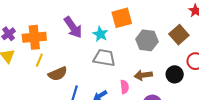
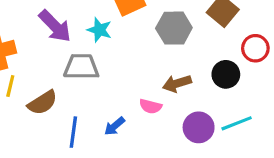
gray trapezoid: (104, 58) -> (81, 67), moved
pink semicircle: (124, 87) -> (150, 106), turned 120

